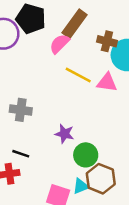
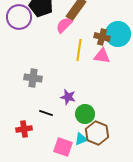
brown cross: (107, 41) -> (102, 37), moved
yellow line: (78, 75) -> (79, 50), turned 70
black line: (21, 154) -> (46, 113), moved

